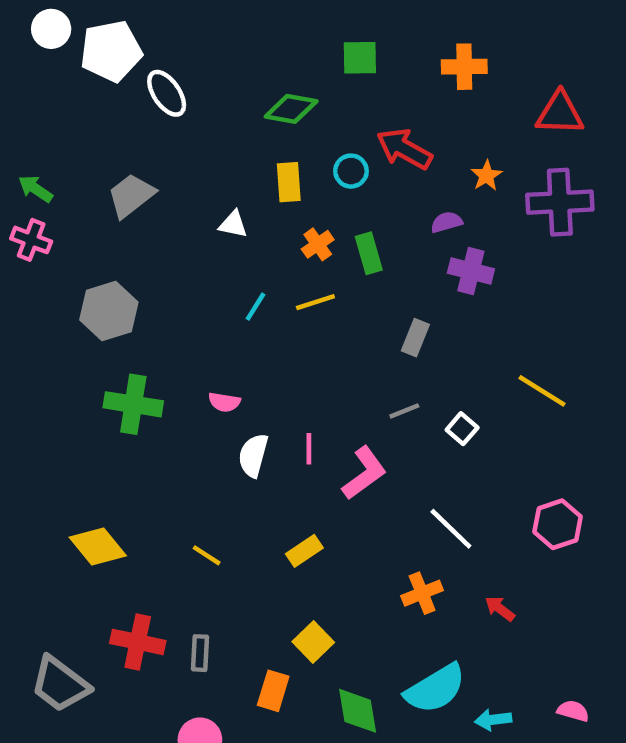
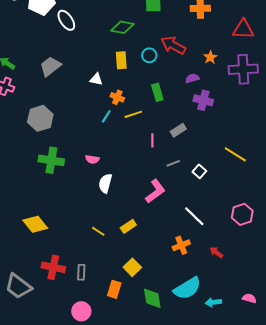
orange cross: (318, 244) -> (117, 97), moved, turned -32
gray rectangle: (415, 338) -> (178, 130), turned 35
pink line: (309, 449) -> (152, 140), moved
yellow line: (207, 555) -> (98, 231), moved

